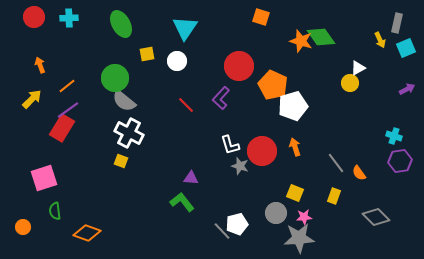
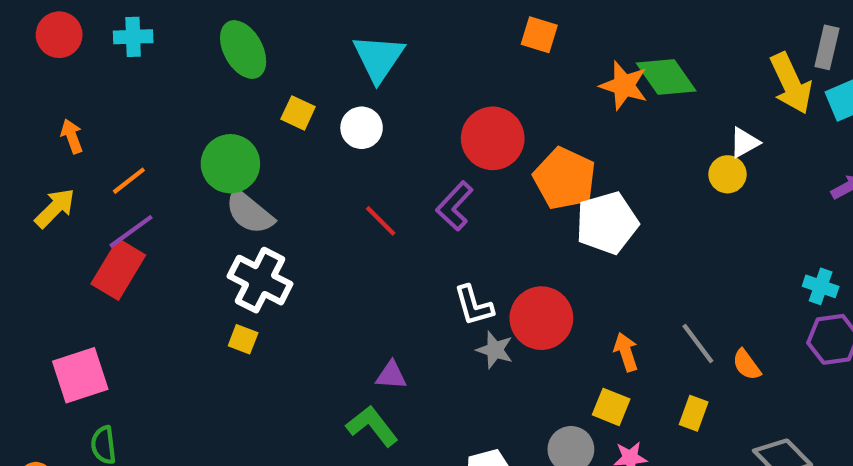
yellow arrow: (380, 40) -> (791, 83), size x1.8
yellow square: (147, 54) -> (298, 113), turned 35
orange arrow: (295, 147) -> (626, 352), moved

